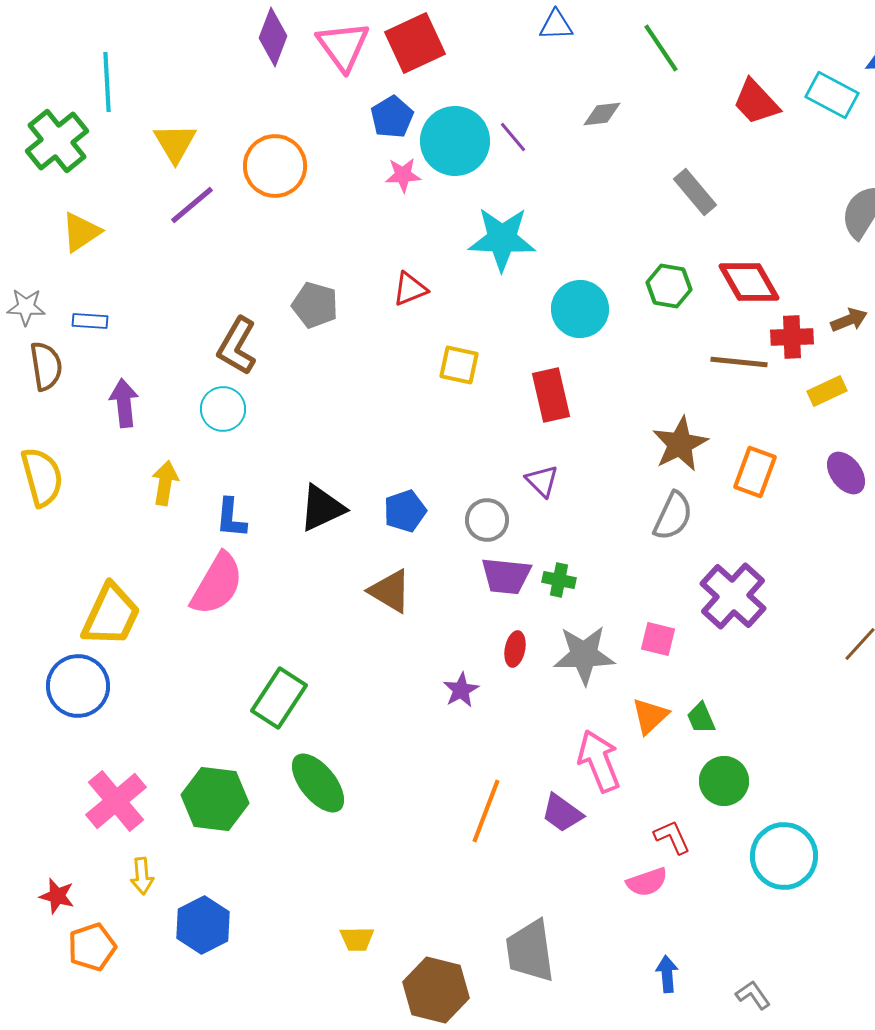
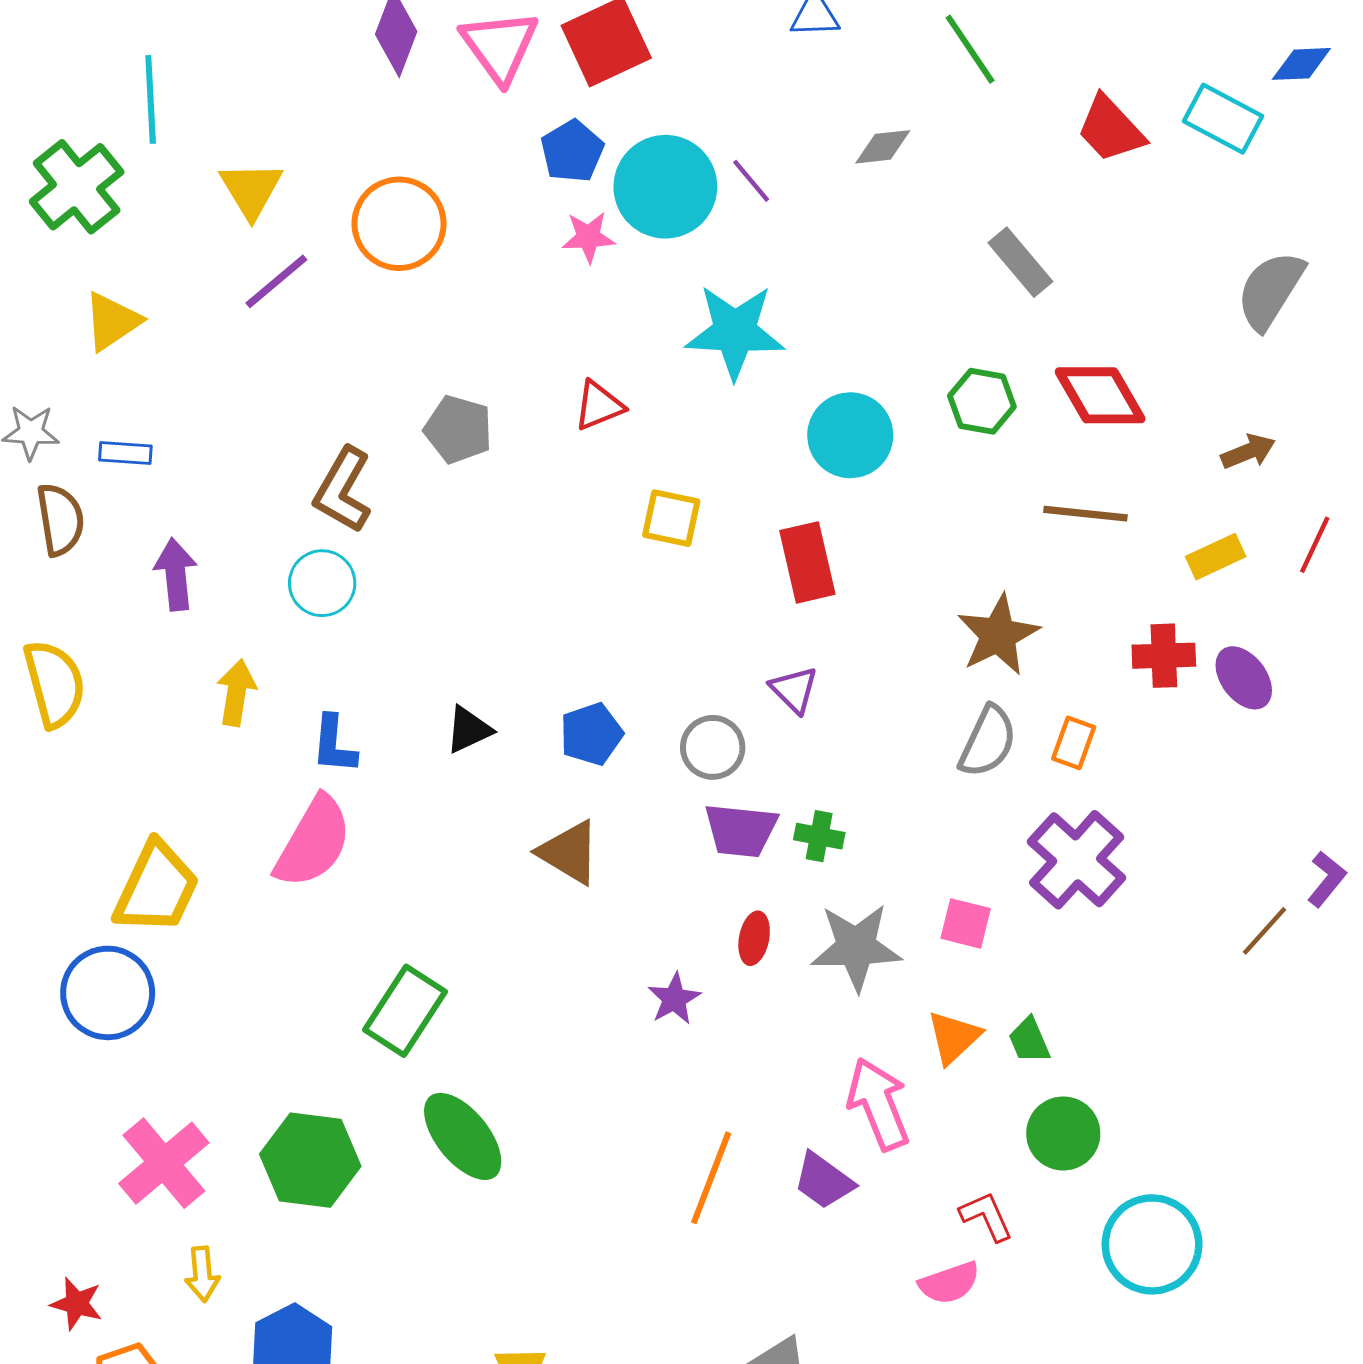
red cross: (792, 337) -> (1164, 656), moved
orange rectangle: (755, 472) -> (1074, 743), moved, size x0.7
black triangle: (322, 508) -> (469, 730), size x0.7

